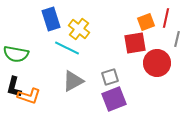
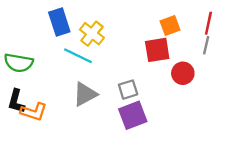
red line: (166, 18) -> (208, 23), moved
red circle: (157, 63) -> (183, 73), size x0.7

